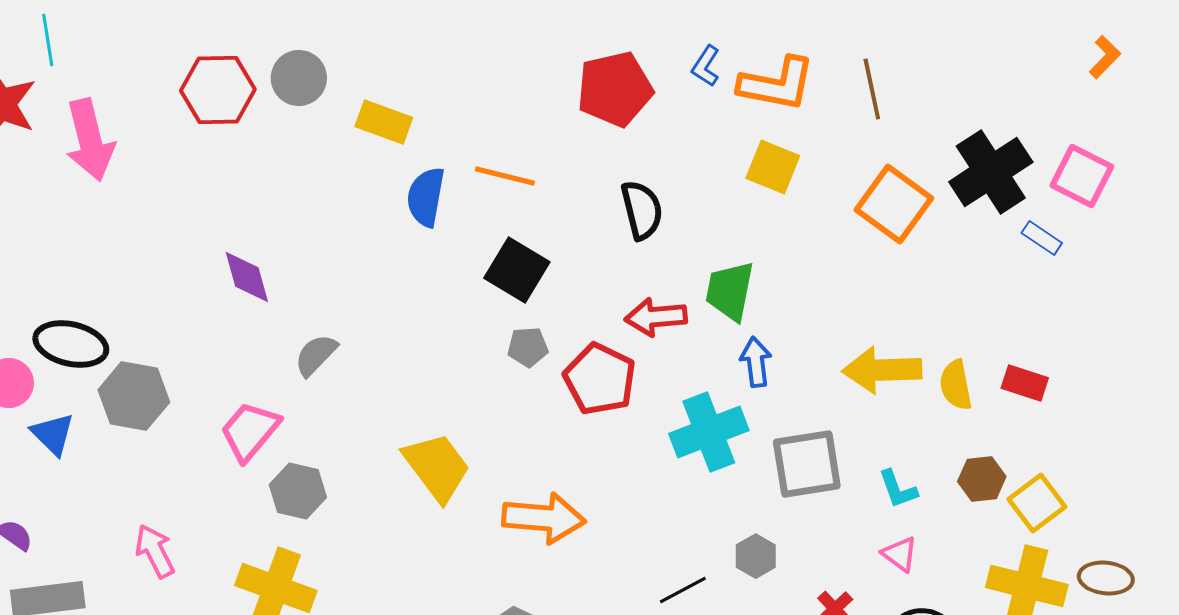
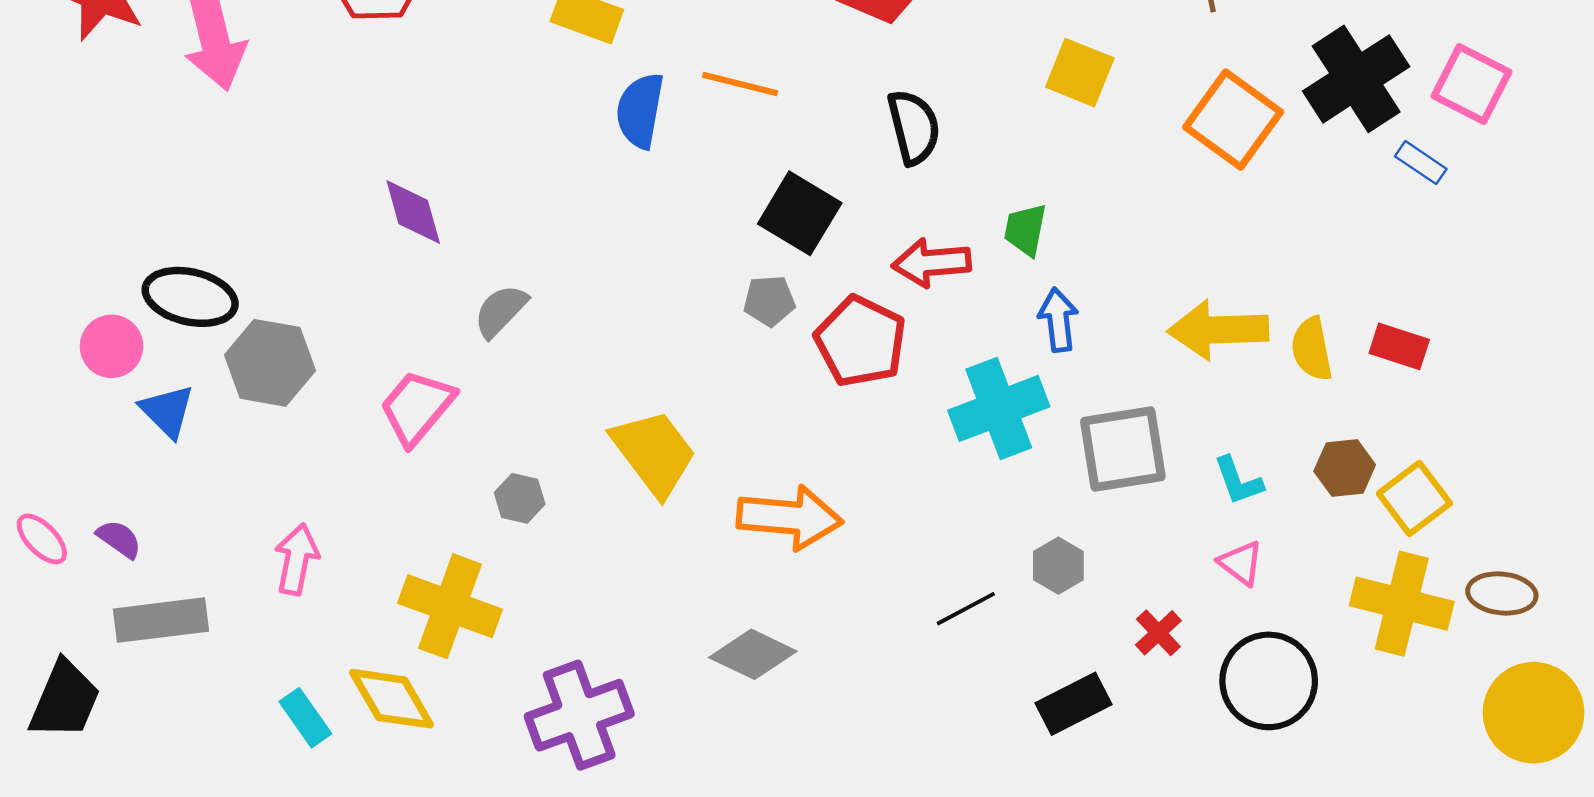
black square: (517, 270) -> (800, 213), moved
green trapezoid: (730, 291) -> (1025, 230), size x0.7
gray hexagon: (298, 491) -> (520, 498), moved, size x0.7
pink arrow: (155, 551) -> (297, 559), turned 38

